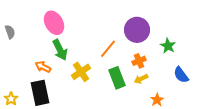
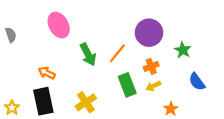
green arrow: (60, 50) -> (88, 54), moved
yellow cross: (81, 72) -> (86, 102), moved

